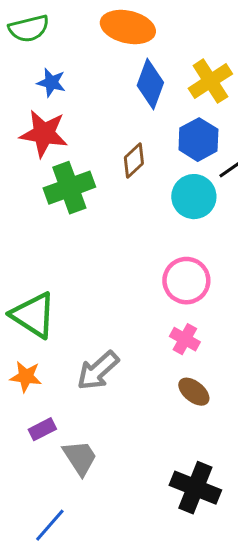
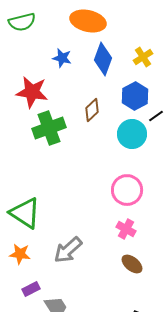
yellow cross: (210, 81) -> (143, 57), size x0.7
blue star: (51, 83) -> (62, 58), moved

